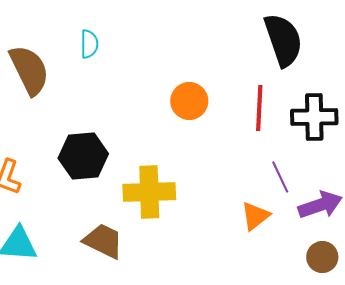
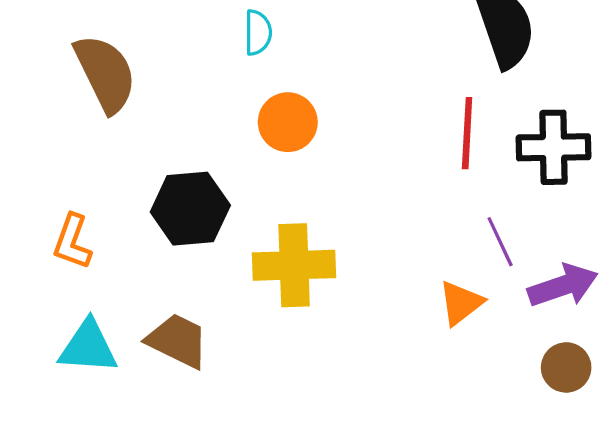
cyan semicircle: (89, 44) -> (258, 33), moved
orange circle: (189, 101) -> (288, 122), moved
brown trapezoid: (103, 241) -> (178, 341), moved

